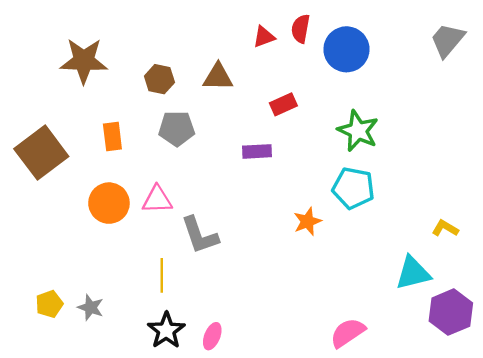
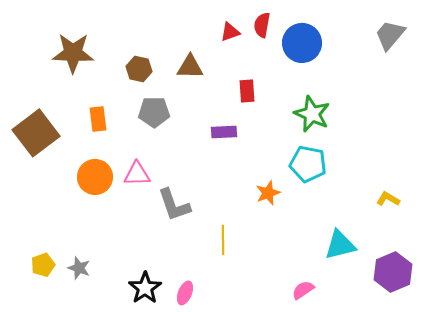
red rectangle: (283, 104) -> (247, 91), turned -70
cyan triangle: (413, 273) -> (340, 245), moved
yellow line: (162, 275) -> (223, 240), moved
pink semicircle: (348, 333) -> (303, 290), size x0.7

